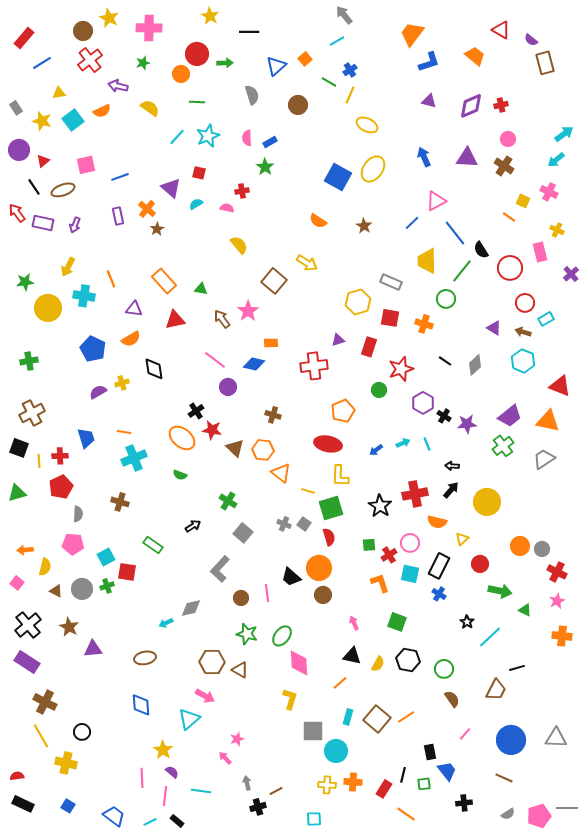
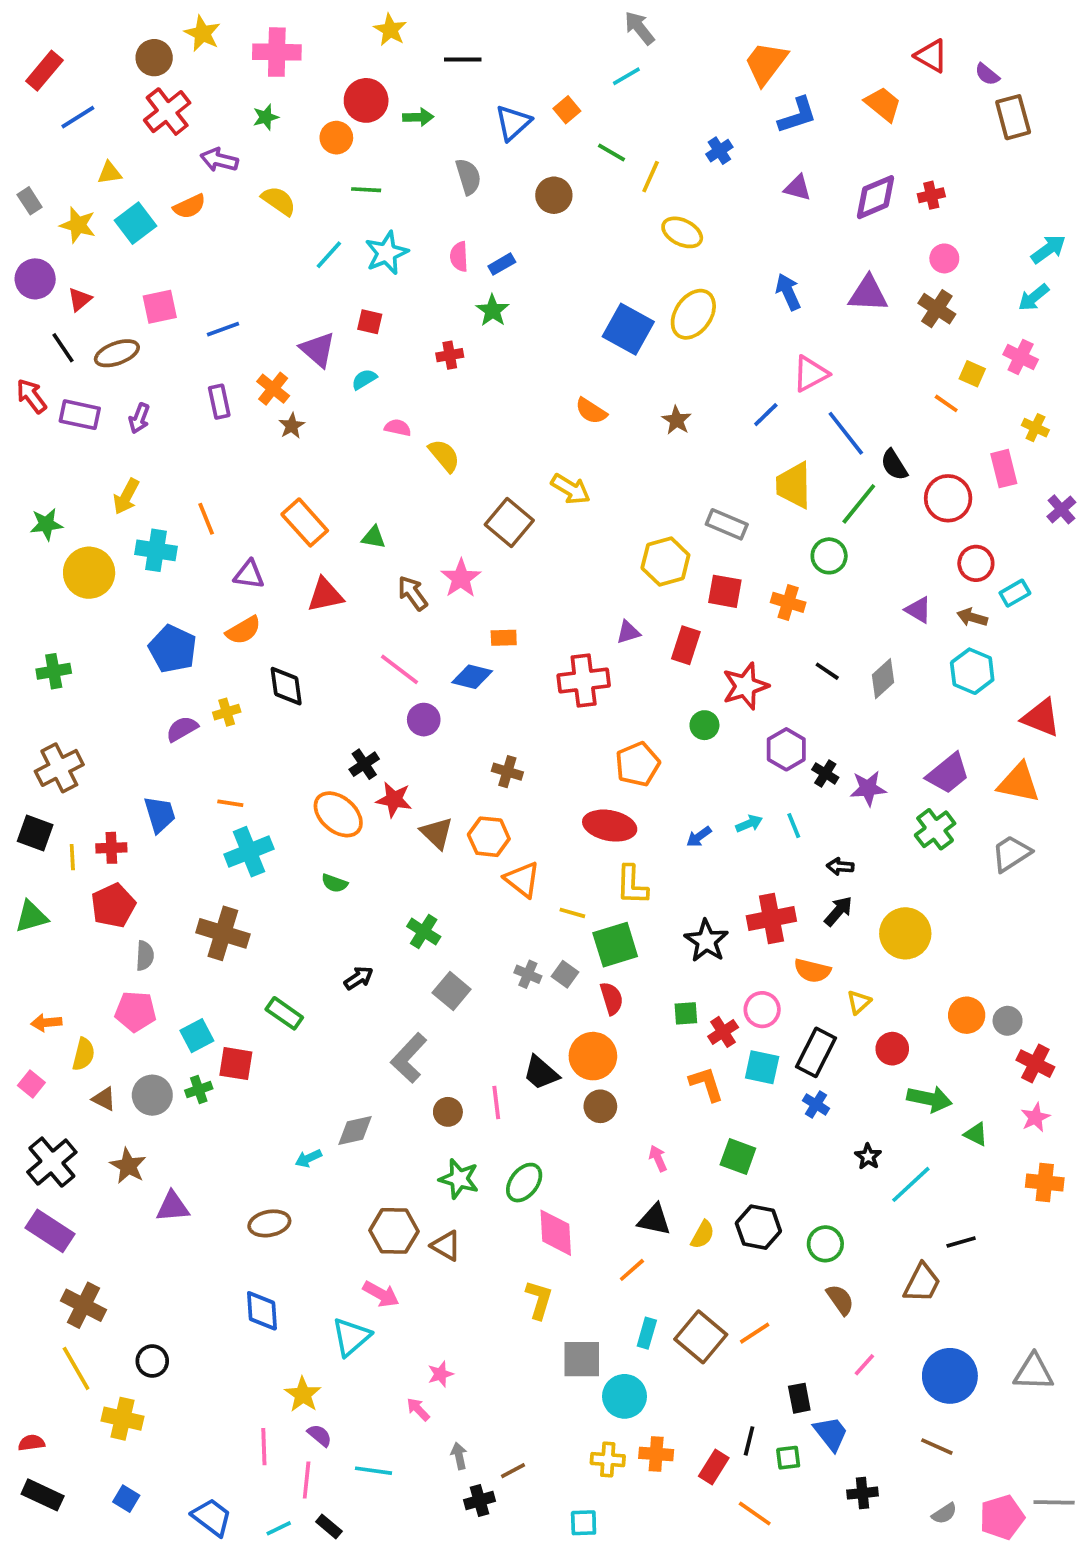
blue cross: (350, 70) -> (719, 151), moved
pink semicircle: (227, 208) -> (398, 428), moved
brown cross: (120, 502) -> (223, 933), size x1.5

